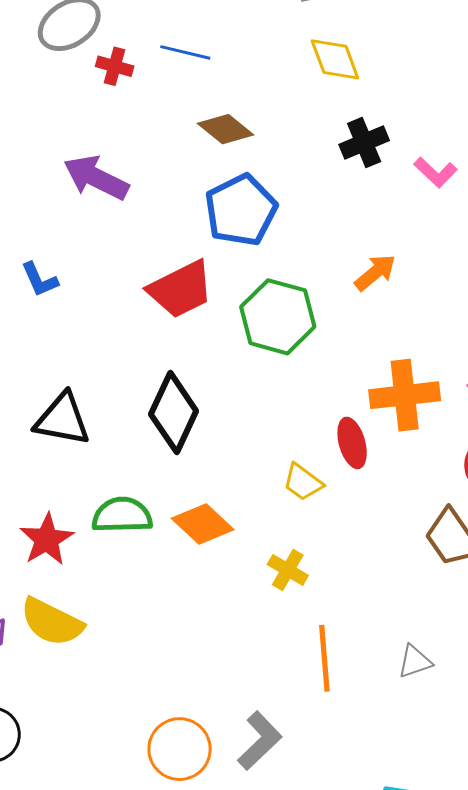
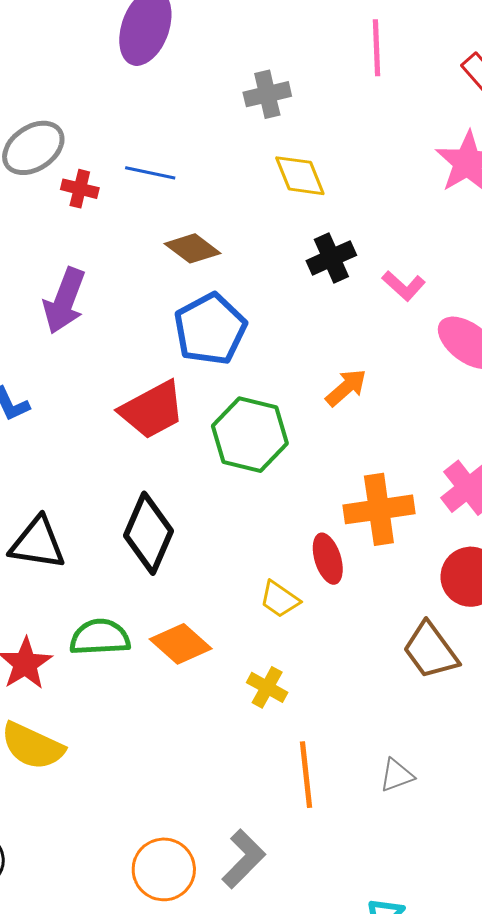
purple arrow: (96, 178) -> (64, 301), turned -94

